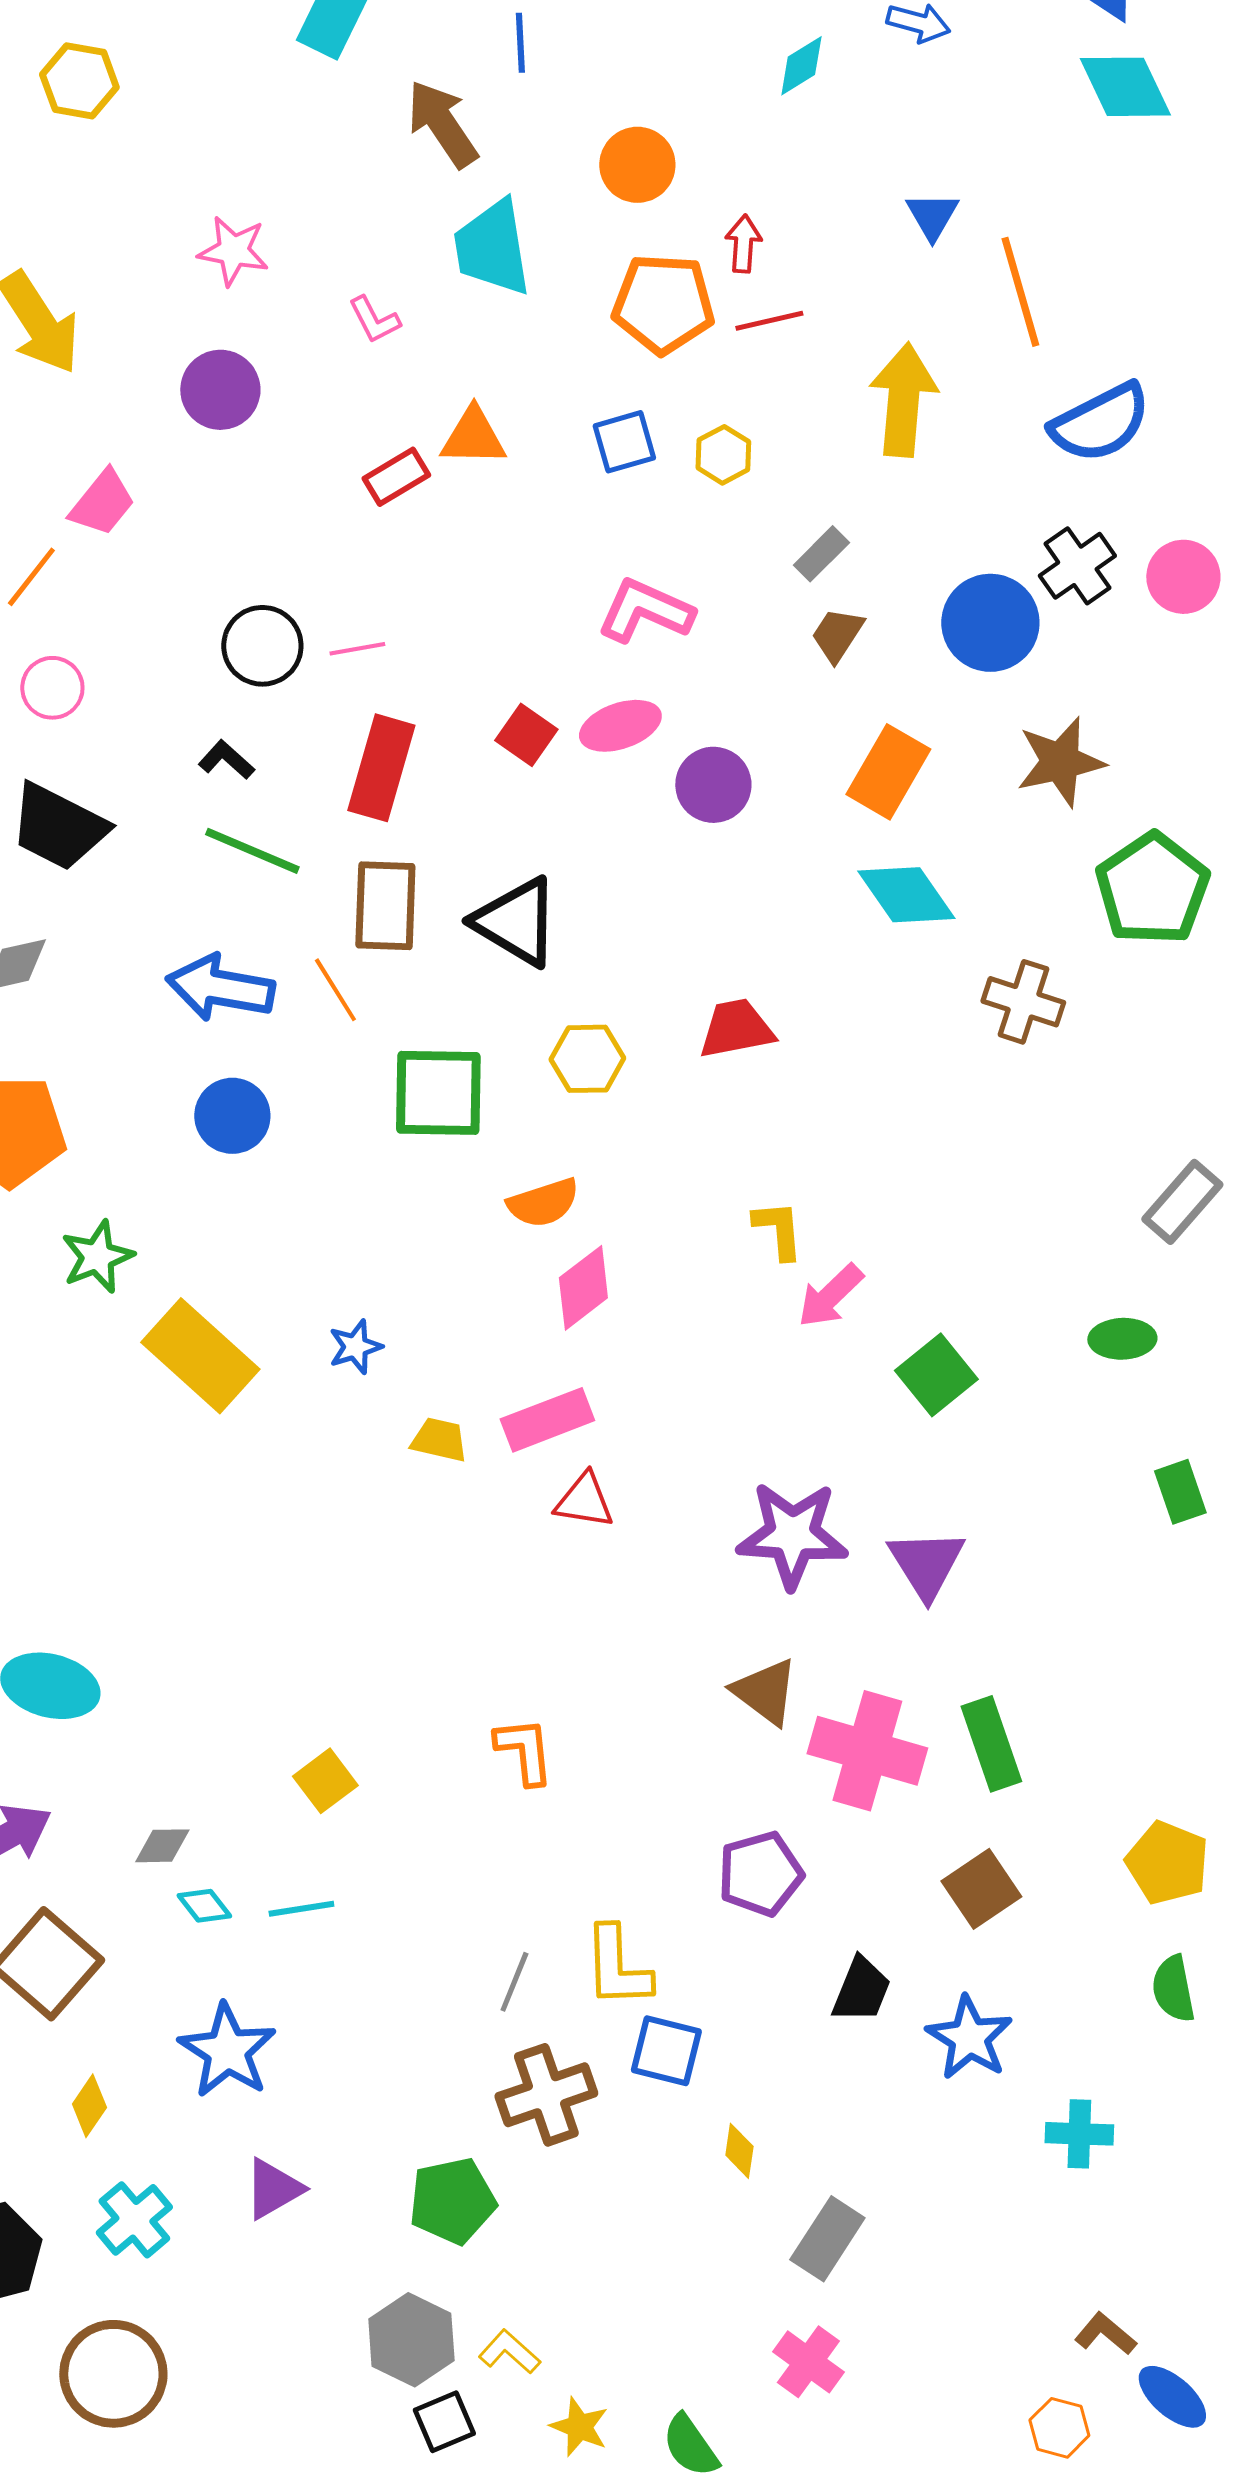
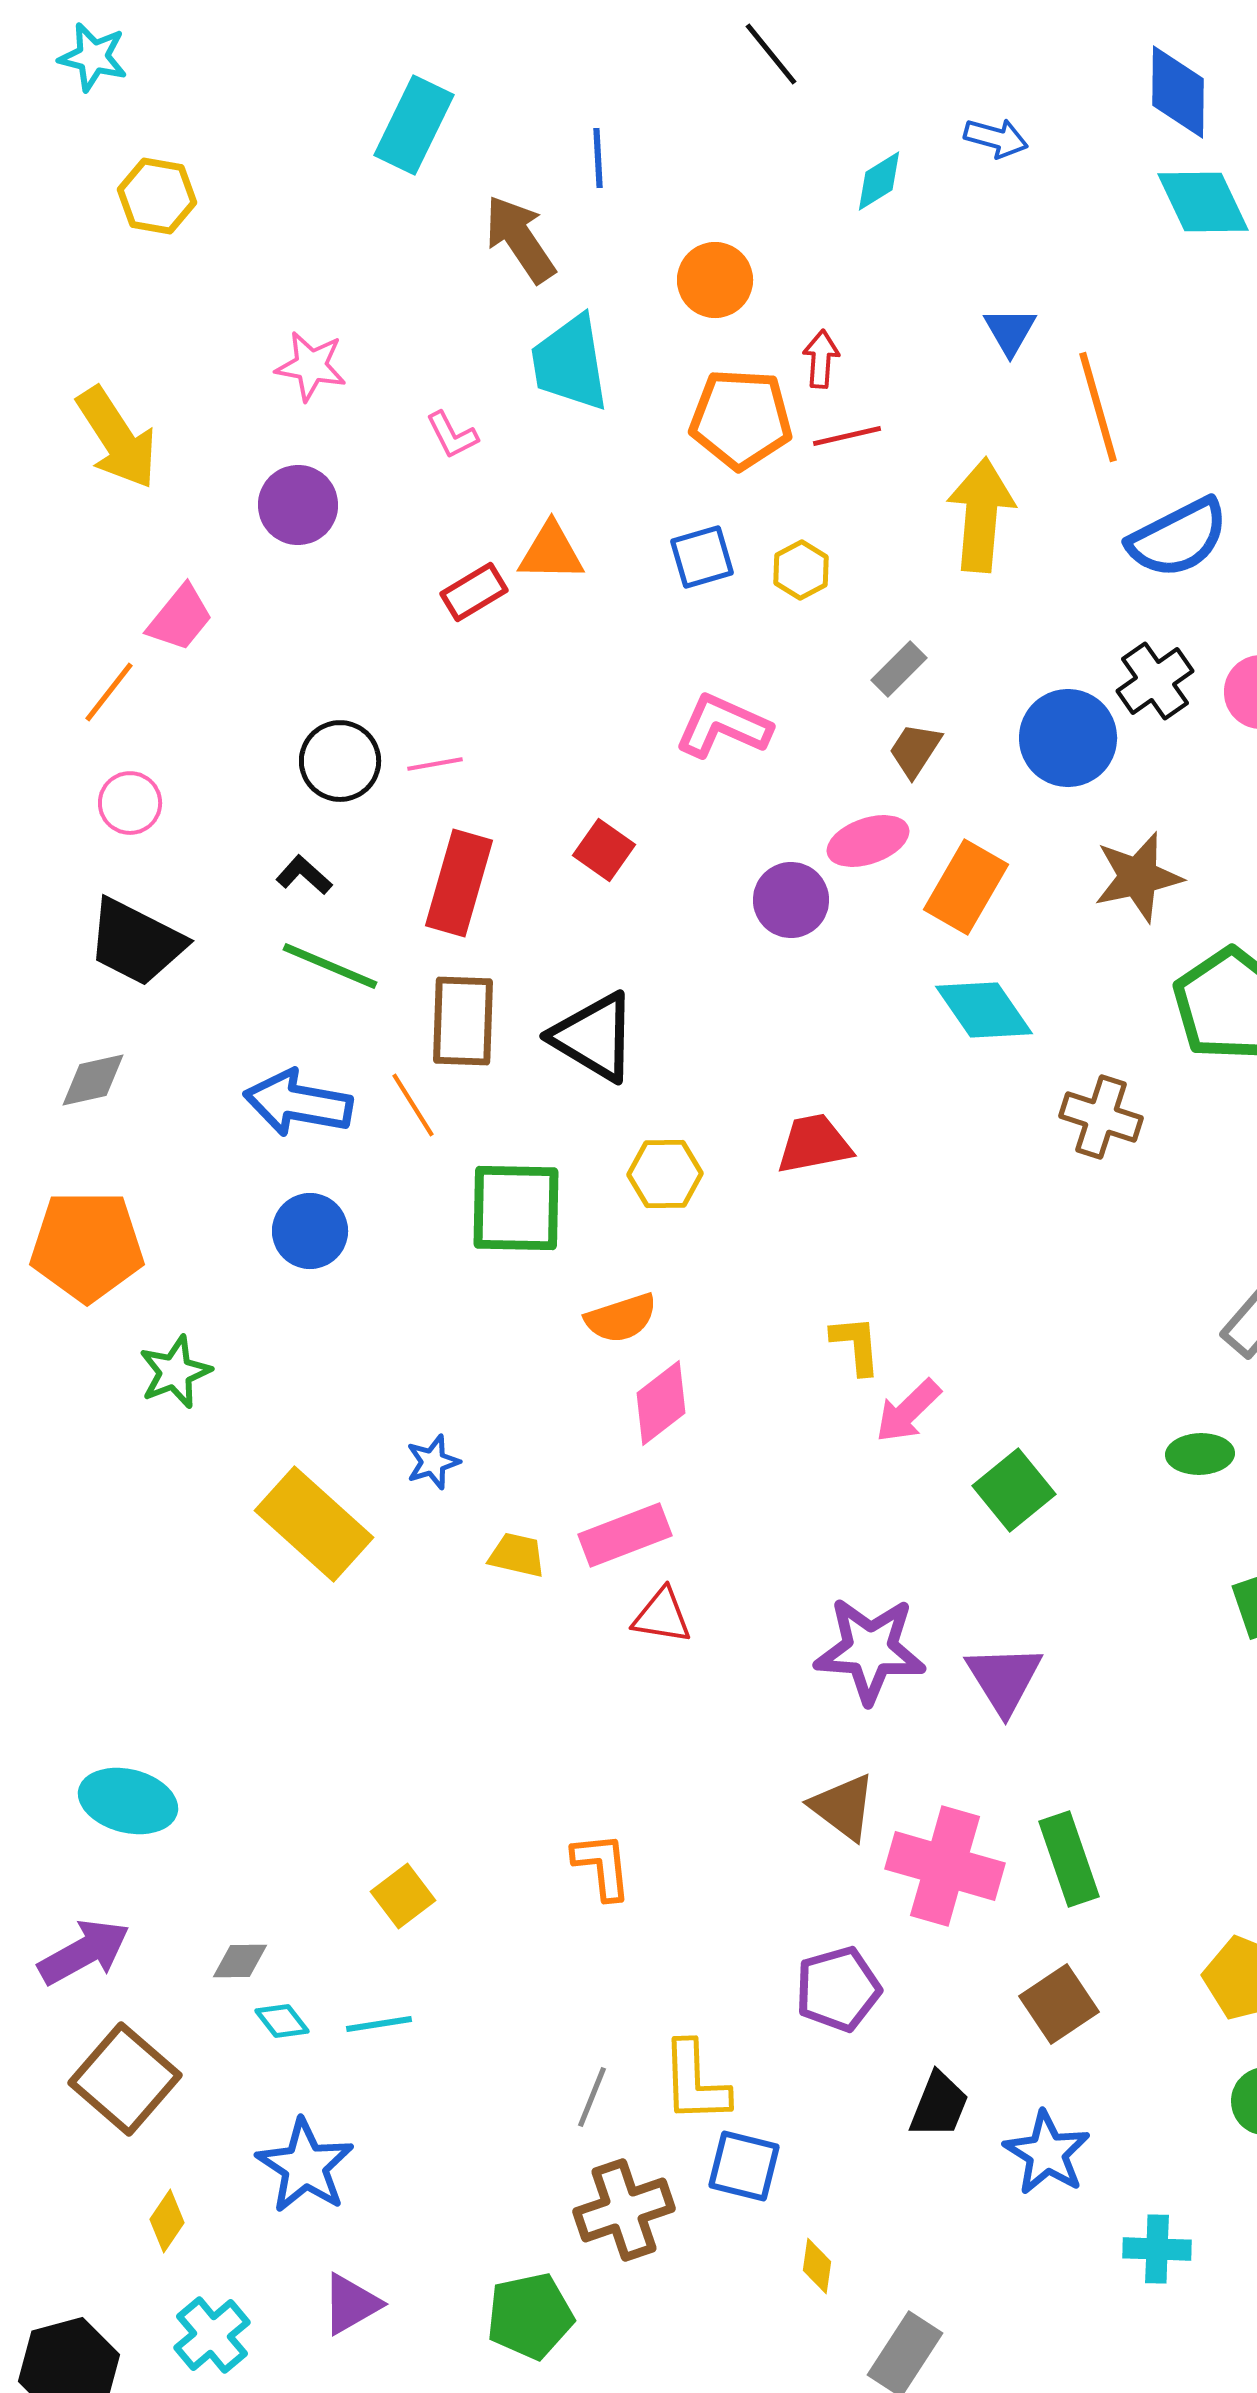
pink ellipse: (620, 726) -> (868, 841), moved
yellow rectangle: (200, 1356) -> (314, 1524), moved

